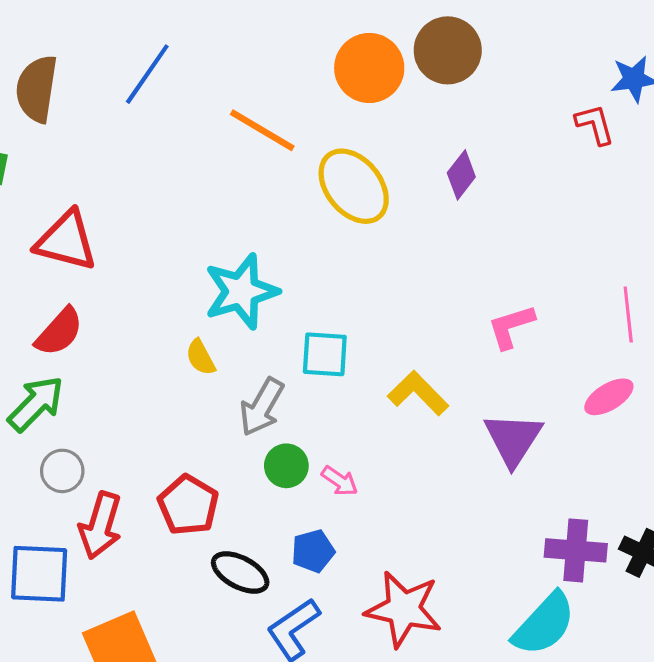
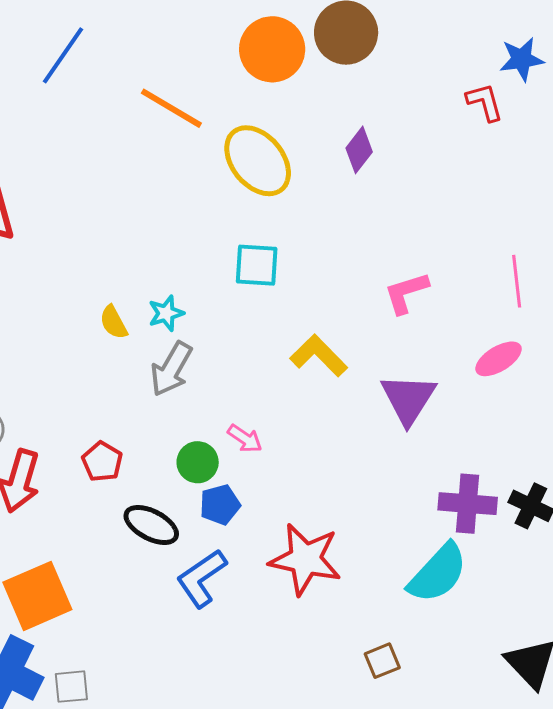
cyan star: (241, 291) -> (166, 313), moved, size x0.5
cyan square: (325, 354) -> (257, 265), moved
green circle: (286, 466) -> (198, 462), moved
red pentagon: (188, 505) -> (102, 462), size x0.7

